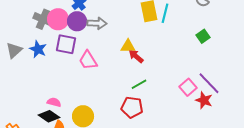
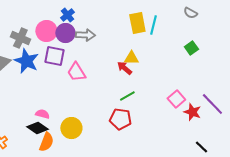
gray cross: (43, 19) -> (20, 38), moved
yellow triangle: (128, 46) -> (131, 58), moved
blue star: (38, 49) -> (26, 61), size x1.4
purple line: (209, 83) -> (212, 104), moved

